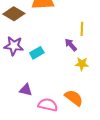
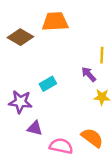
purple star: (14, 46) -> (20, 102), moved

